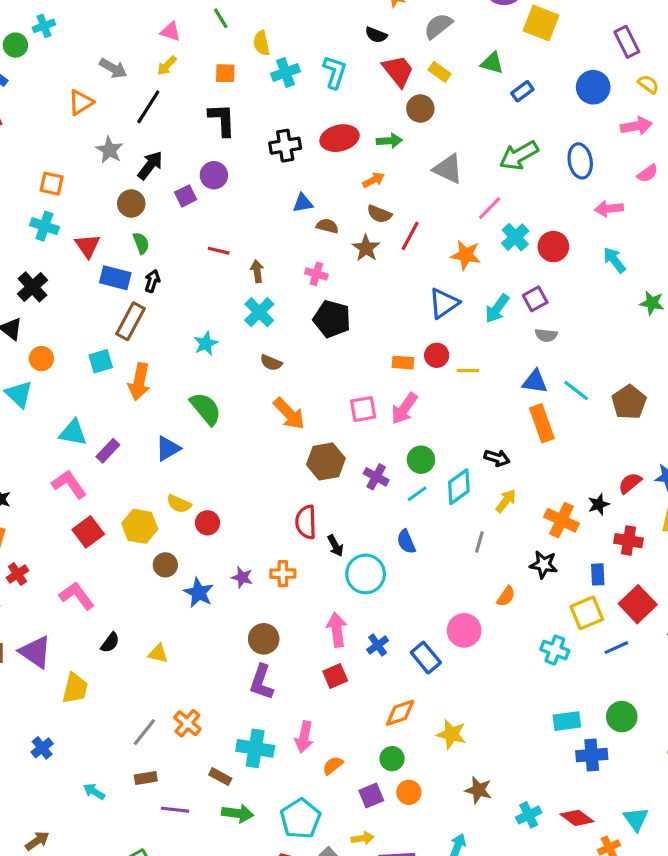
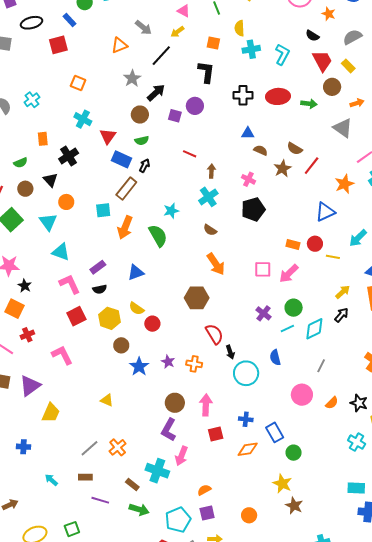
orange arrow: (374, 180) -> (357, 103), moved
orange square: (52, 184) -> (78, 83), moved
purple square: (186, 196) -> (175, 116), turned 32
green semicircle: (141, 243) -> (142, 141), turned 88
orange star: (466, 255) -> (344, 184), turned 30
cyan arrow: (497, 309) -> (358, 238), moved
black pentagon: (332, 319) -> (253, 209), turned 30
green semicircle: (206, 409) -> (158, 236), moved
cyan triangle: (73, 433) -> (61, 252), moved
black arrow: (497, 458) -> (341, 315), turned -77
brown hexagon: (326, 461) -> (197, 298), moved
yellow arrow: (506, 501) -> (343, 292), moved
red semicircle: (306, 522) -> (214, 334), turned 140
black star: (544, 565) -> (359, 403), moved
pink arrow: (337, 630) -> (206, 405), moved
pink circle: (464, 630) -> (302, 395), moved
black semicircle: (110, 643) -> (100, 289), moved, turned 32
blue cross: (378, 645) -> (246, 419), turned 32
purple triangle: (35, 652) -> (30, 386), turned 40
orange diamond: (400, 713) -> (248, 449), moved
pink arrow: (304, 737) -> (181, 456), moved
blue cross: (42, 748) -> (24, 447), turned 32
green circle: (392, 759) -> (294, 453), moved
brown star: (478, 790) -> (294, 506), moved
purple square: (371, 796) -> (207, 513), moved

